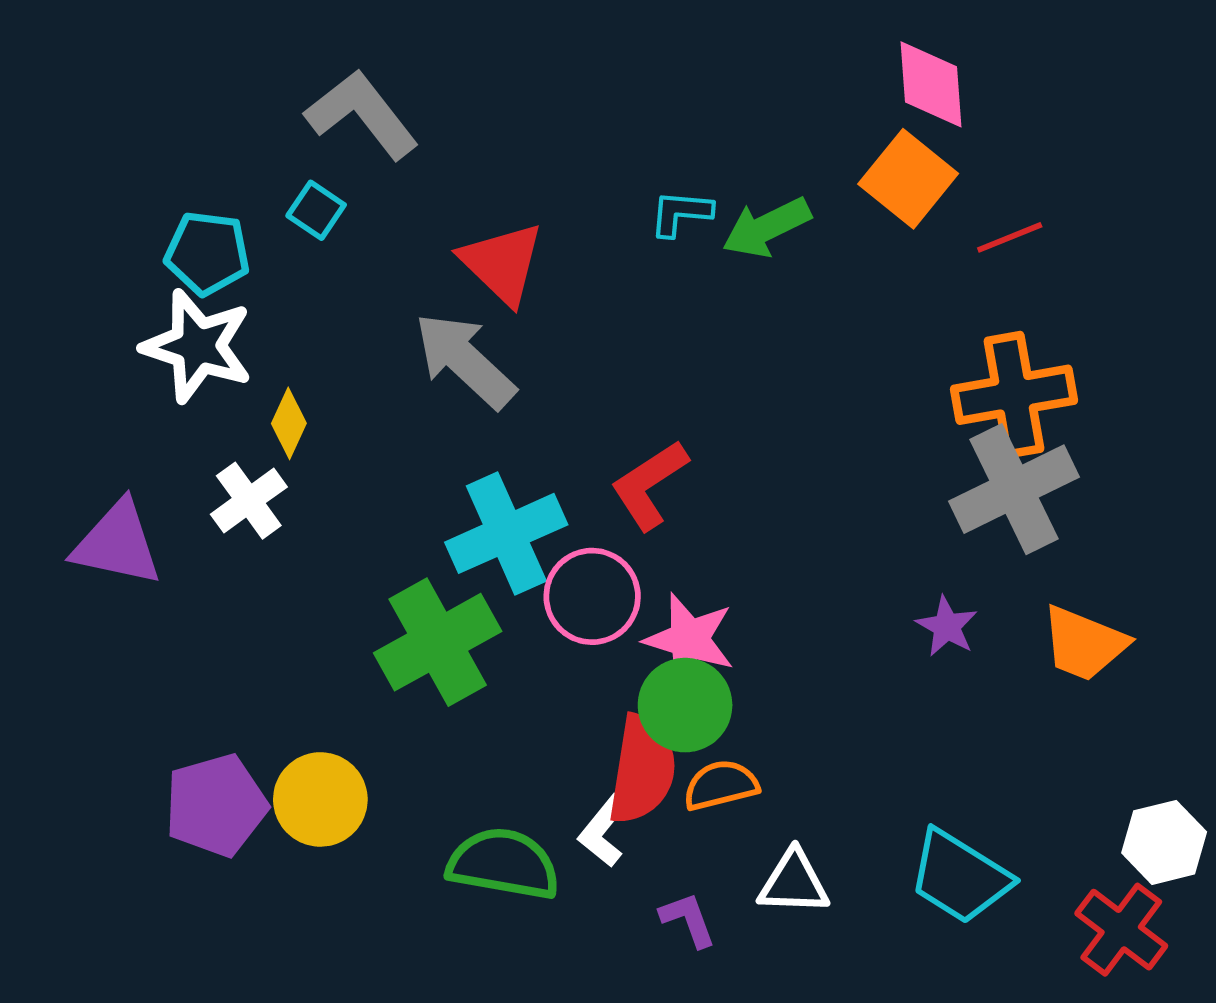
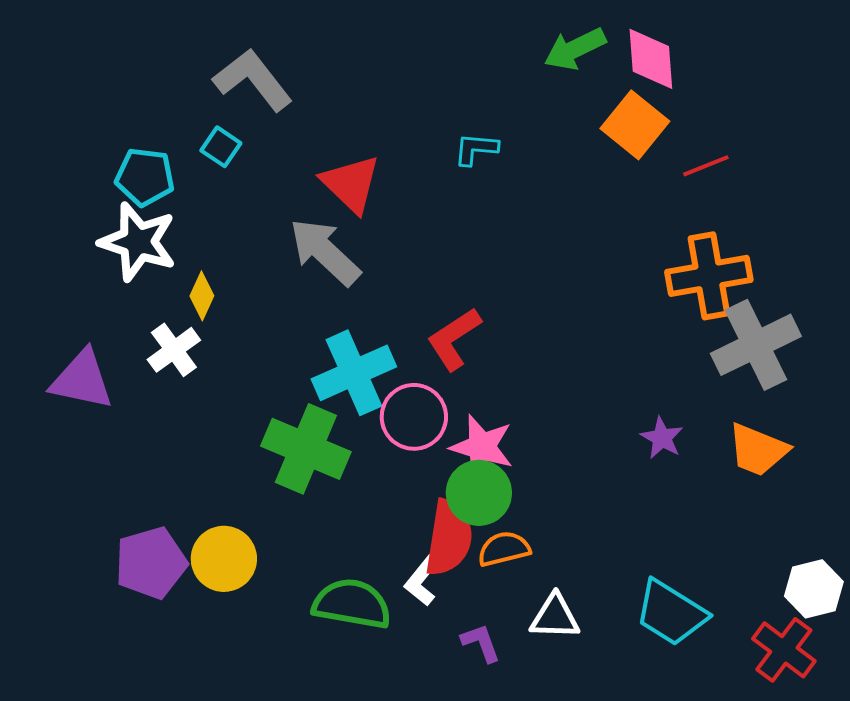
green arrow: (767, 227) -> (575, 49), moved
gray cross: (1014, 489) -> (756, 345), moved
green cross: (438, 642) -> (306, 449), turned -38

